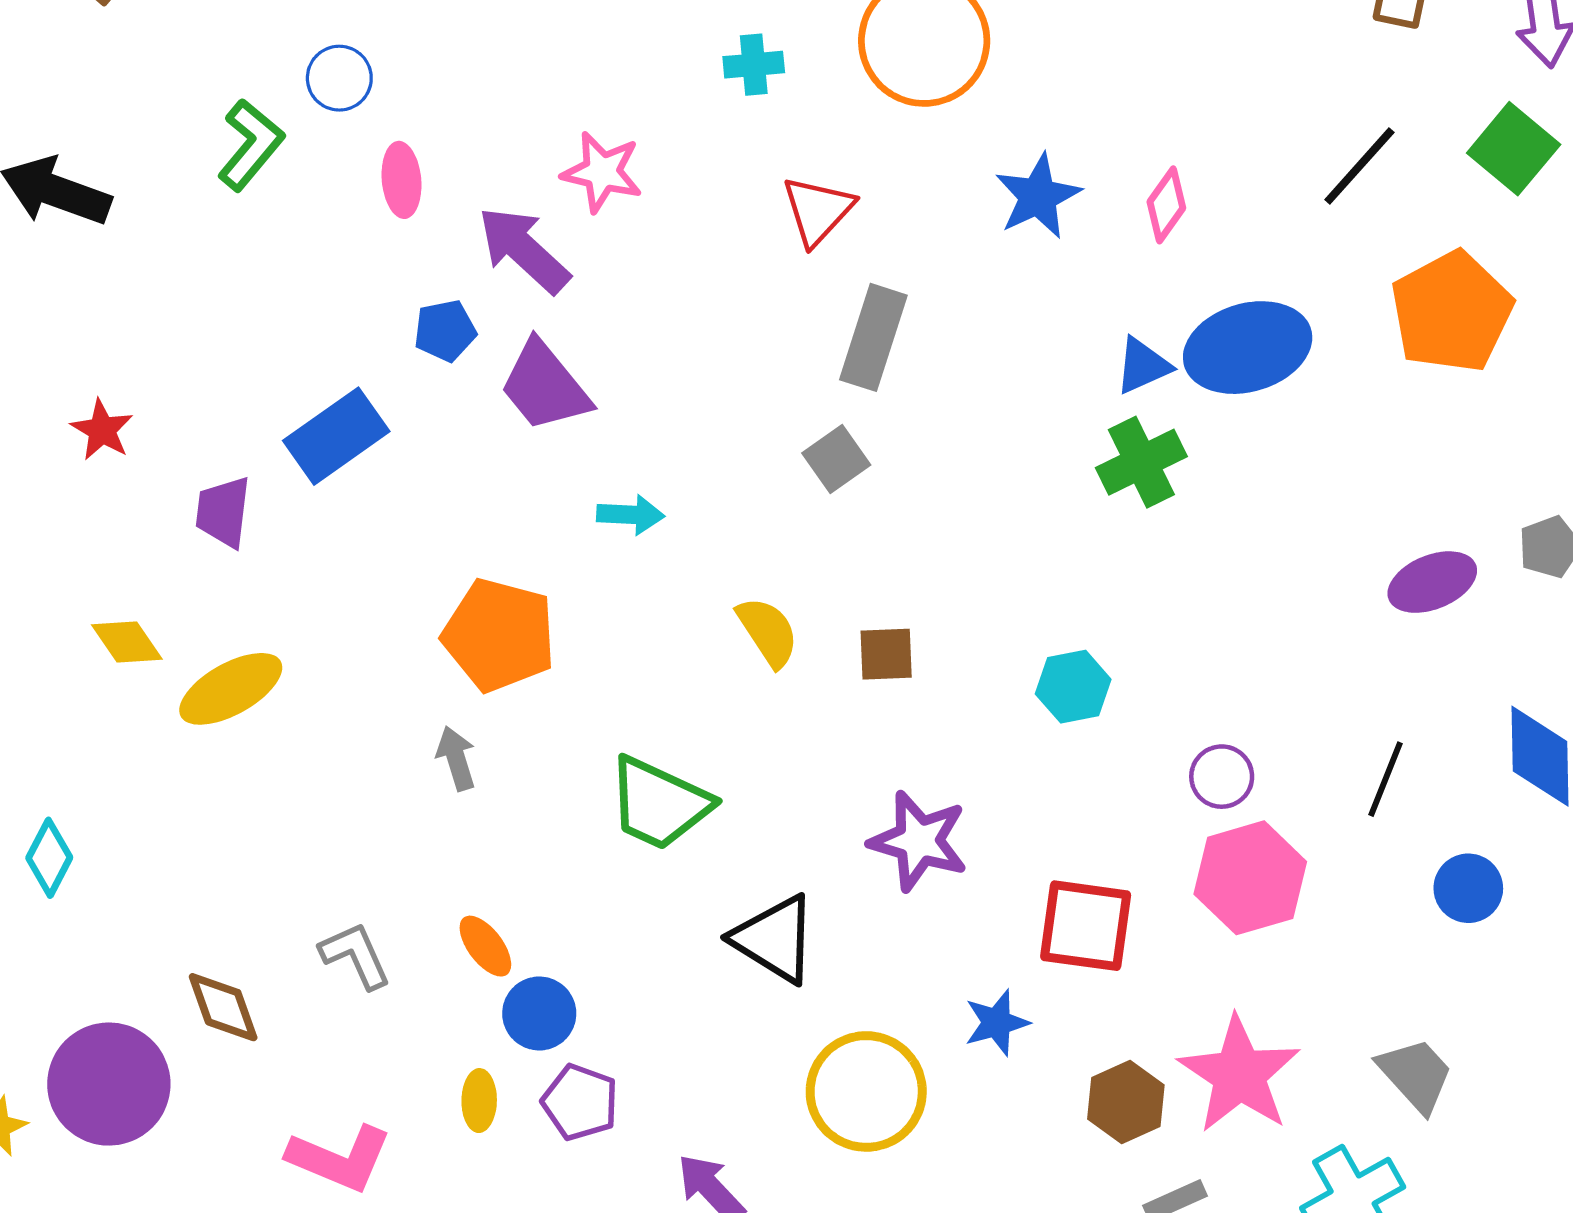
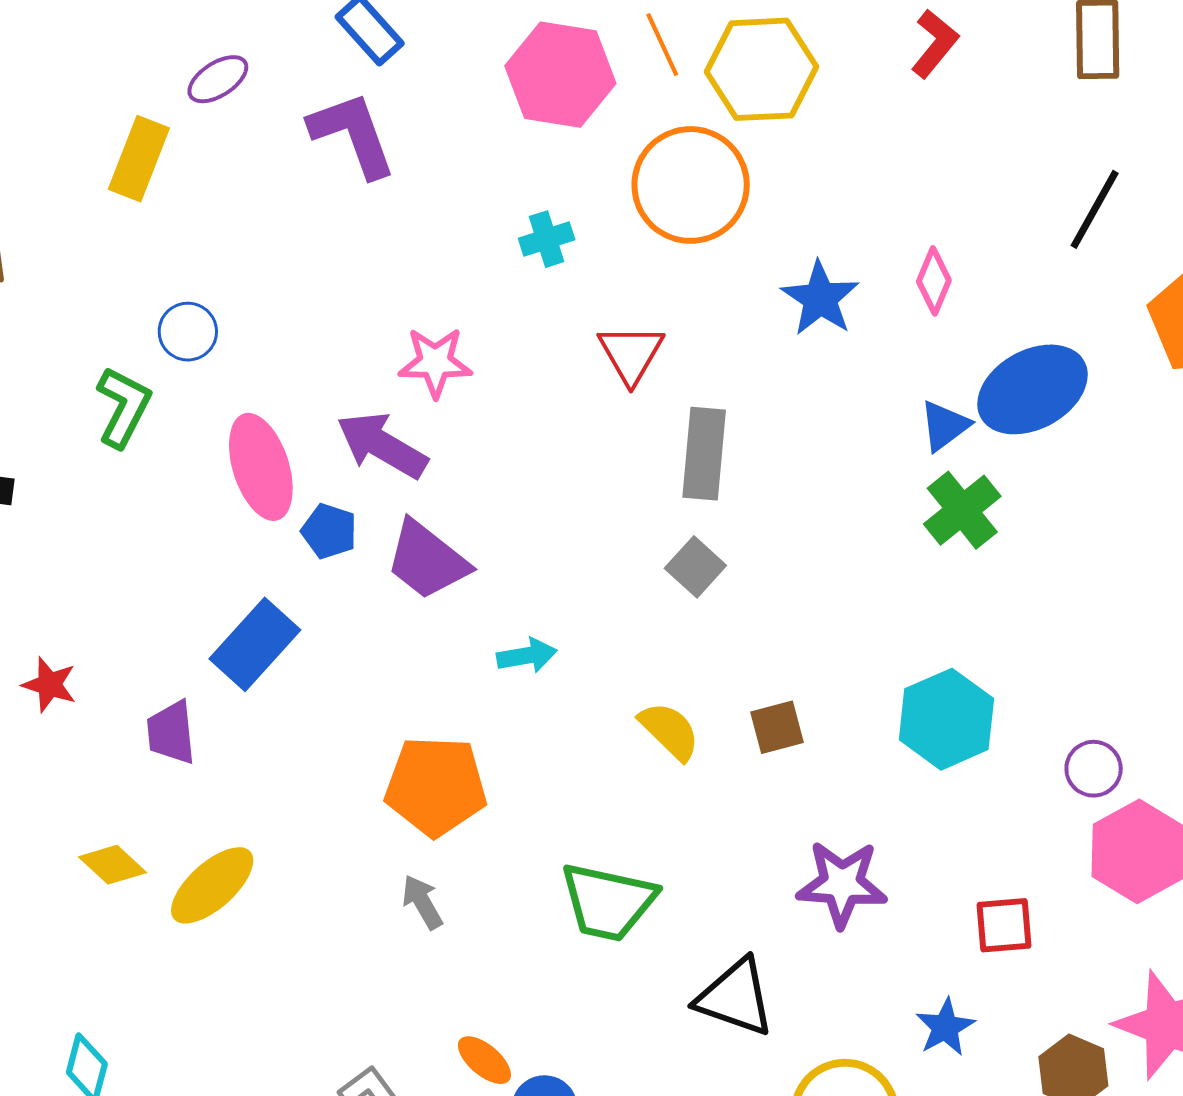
pink ellipse: (401, 180) -> (261, 467), moved, size x1.6
blue pentagon: (445, 331) -> (329, 531), turned -30
cyan hexagon: (1073, 687) -> (946, 719), size x1.5
red square: (1086, 926) -> (1004, 925), size x0.7

